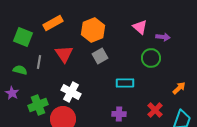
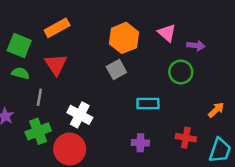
orange hexagon: (93, 30) -> (124, 38), moved
red triangle: (64, 54) -> (56, 64), moved
gray line: (39, 62) -> (39, 97), moved
green semicircle: (20, 70) -> (20, 73), moved
red cross: (155, 110) -> (186, 138), turned -35

